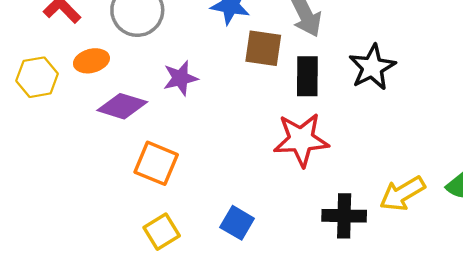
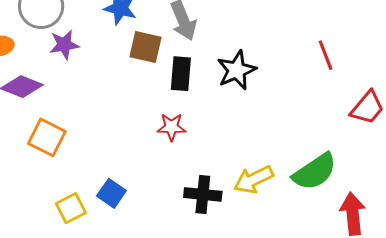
purple star: (180, 78) -> (64, 45), moved
red star: (301, 140) -> (171, 127), size x0.6
yellow square: (162, 232) -> (71, 208), moved

